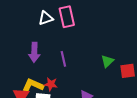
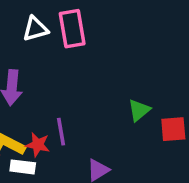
purple line: (63, 59) -> (61, 132), moved

